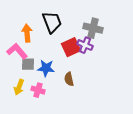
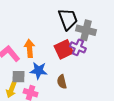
black trapezoid: (52, 22) -> (68, 19), moved
orange arrow: (27, 33) -> (30, 48), moved
gray square: (28, 64) -> (18, 77), moved

